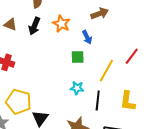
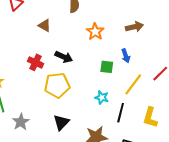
black arrow: (34, 26) -> (64, 57), moved, turned -96
blue arrow: (87, 37) -> (126, 56), moved
yellow pentagon: (19, 102) -> (57, 85), moved, turned -30

